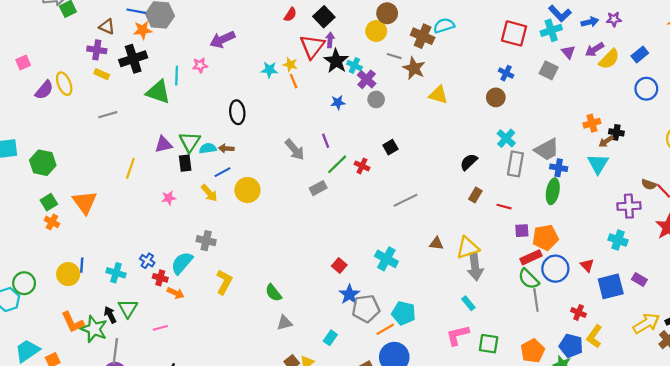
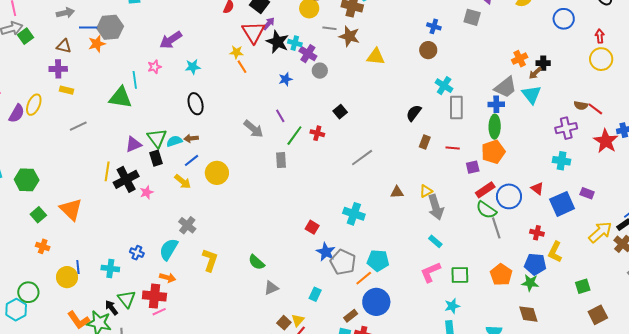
purple arrow: (330, 40) -> (269, 24), turned 48
black cross: (133, 59) -> (126, 179), moved
cyan star: (269, 70) -> (193, 67), moved
yellow ellipse: (64, 84) -> (34, 105), turned 55
gray trapezoid: (547, 150) -> (506, 87), moved
gray rectangle: (318, 188) -> (281, 160), turned -56
orange cross: (52, 222) -> (43, 246), moved
orange pentagon: (545, 238) -> (493, 152), moved
gray cross: (206, 241) -> (187, 225), turned 36
yellow triangle: (468, 248) -> (426, 191), size x0.6
red cross: (160, 278) -> (154, 296), moved, size x1.6
gray pentagon: (366, 309) -> (343, 262), turned -30

